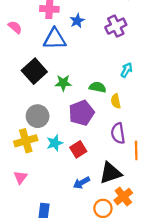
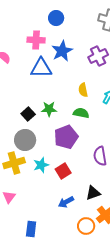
blue star: (77, 21) -> (62, 51), size x1.5
black square: (34, 71) -> (28, 114), moved, size x0.6
yellow semicircle: (116, 101) -> (83, 90), moved
black triangle: (110, 173) -> (93, 193), size x0.7

